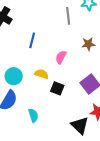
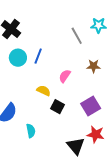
gray line: (68, 16) -> (77, 36), turned -30
cyan circle: (14, 76) -> (18, 58), moved

